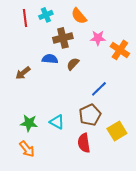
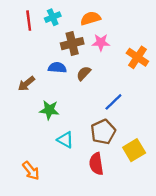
orange semicircle: (79, 16) -> (91, 18), turned 114
pink star: (98, 38) -> (101, 42), moved
green star: (29, 123) -> (49, 110), moved

